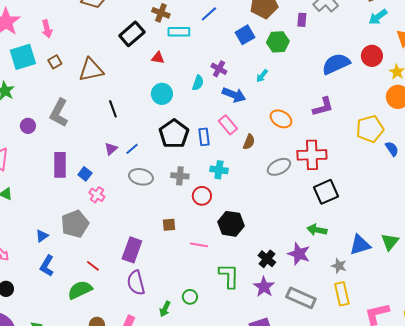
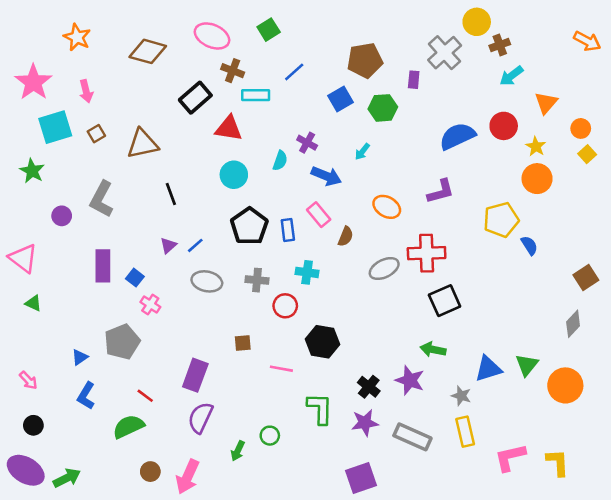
red triangle: (158, 58) -> (229, 128), size x1.6
purple semicircle: (136, 283) -> (200, 418), turned 40
purple star: (264, 287) -> (365, 423), turned 30

